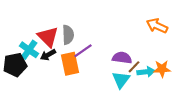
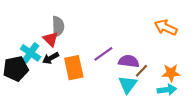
gray semicircle: (68, 35) -> (58, 26), moved
red triangle: (48, 37) -> (51, 39), size x0.7
purple line: (83, 51) -> (103, 54), moved
cyan arrow: (146, 72) -> (167, 90), moved

